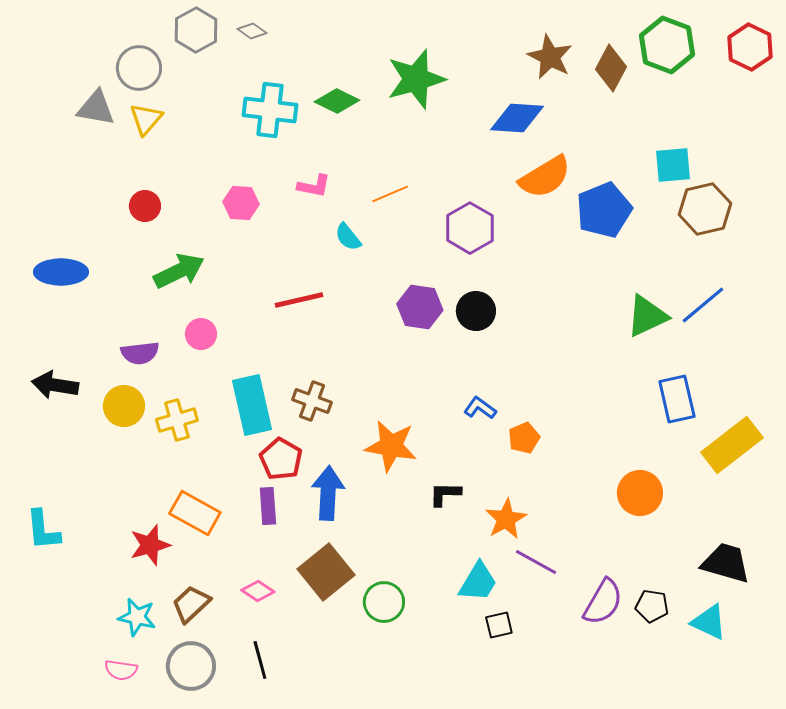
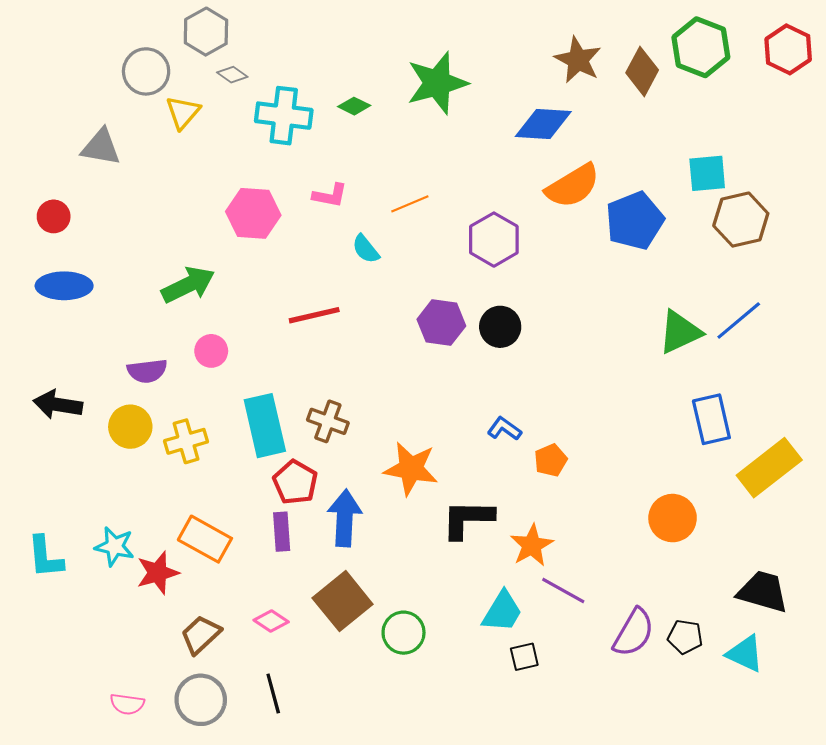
gray diamond: (252, 31) -> (232, 75), moved
green diamond: (337, 101) -> (354, 106), size x0.7
gray triangle: (96, 108) -> (101, 147), moved
yellow triangle: (146, 119) -> (183, 112), moved
pink hexagon: (241, 203) -> (253, 213), size x1.4
red circle: (145, 206) -> (54, 216), moved
black L-shape: (445, 494) -> (468, 519), size x1.6
cyan star: (137, 617) -> (115, 546), moved

